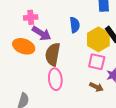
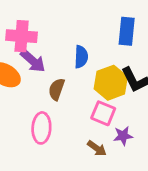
pink cross: (31, 17) -> (22, 36), size x1.5
brown semicircle: (53, 54) -> (57, 89), moved, size x0.7

